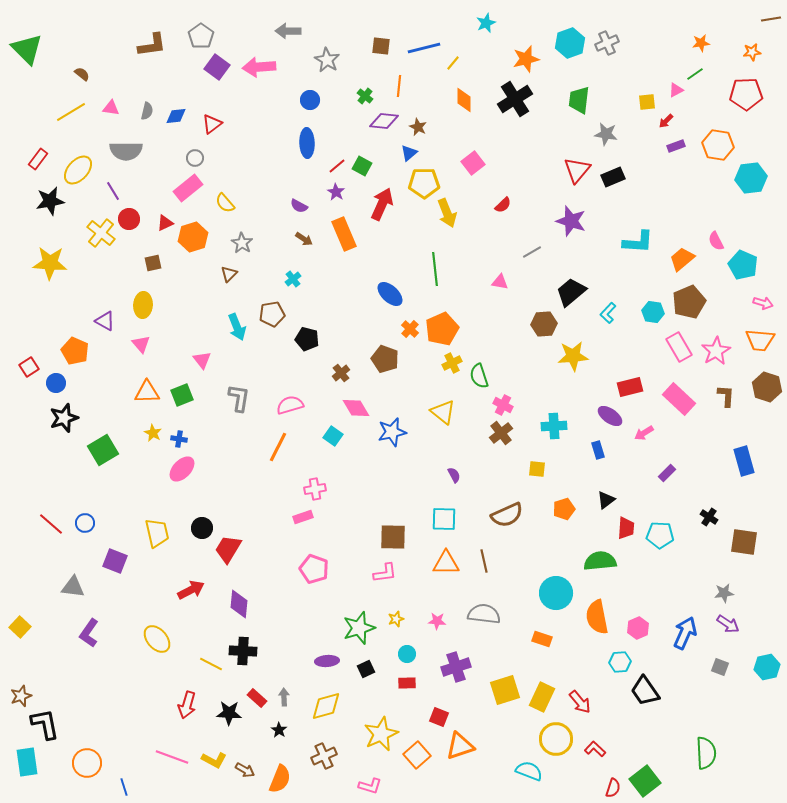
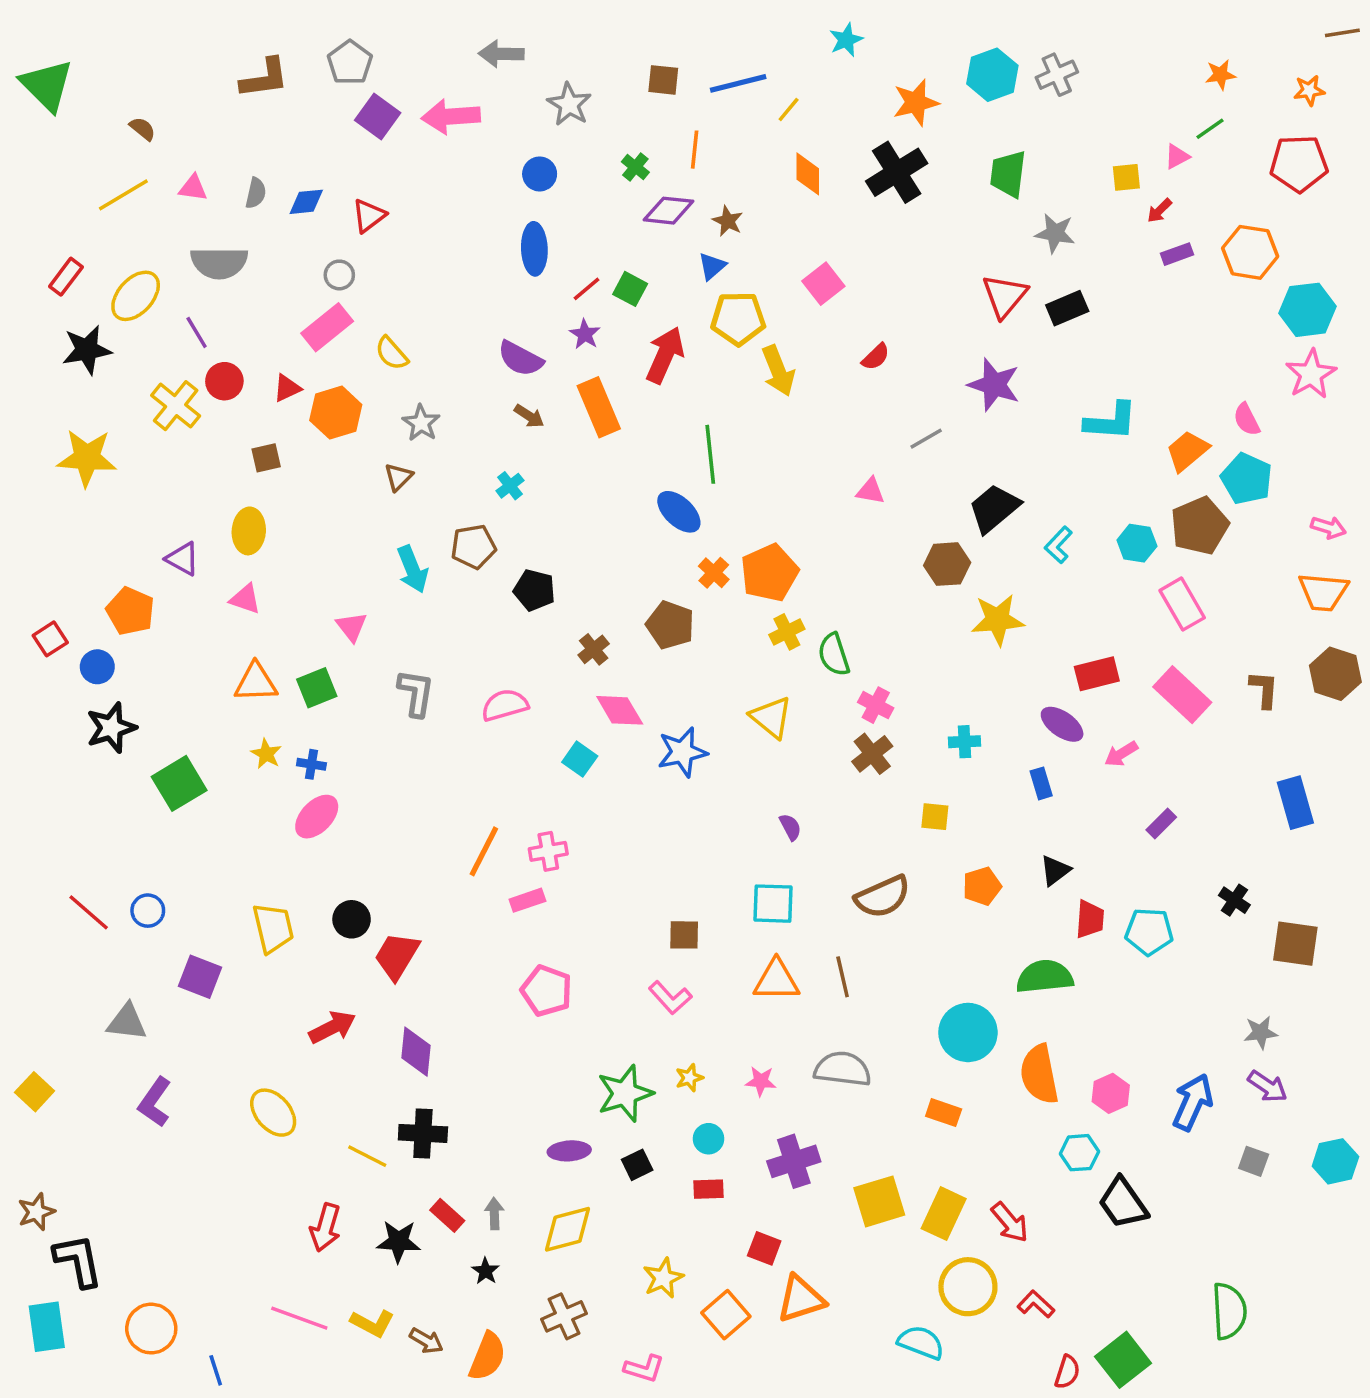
purple semicircle: (299, 206) -> (520, 359), size x1.5
cyan pentagon: (743, 265) -> (1247, 479), moved
green line: (435, 269) -> (710, 454), moved
pink triangle: (141, 344) -> (245, 599), turned -30
pink star: (716, 351) -> (1311, 374), moved
cyan cross: (554, 426) -> (964, 742), size x0.7
orange line: (278, 447) -> (484, 851), moved
brown square: (393, 537) -> (684, 935), size x0.7
pink L-shape: (385, 573) -> (670, 998), turned 55
yellow star: (381, 734) -> (663, 1278), size x0.7

